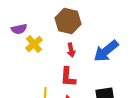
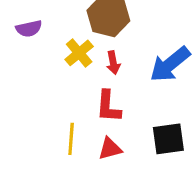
yellow cross: (34, 44) -> (79, 53), moved

